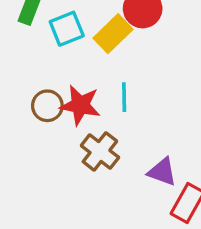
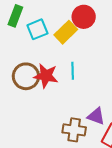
brown circle: (47, 106) -> (26, 76), size x1.4
brown cross: (100, 151) -> (74, 130), moved, turned -30

